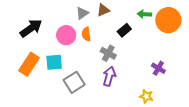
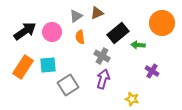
green arrow: (144, 14) -> (138, 45), moved
black rectangle: (124, 30) -> (118, 33), size x1.5
pink circle: (66, 35) -> (52, 32), moved
yellow star: (146, 96) -> (132, 99), moved

